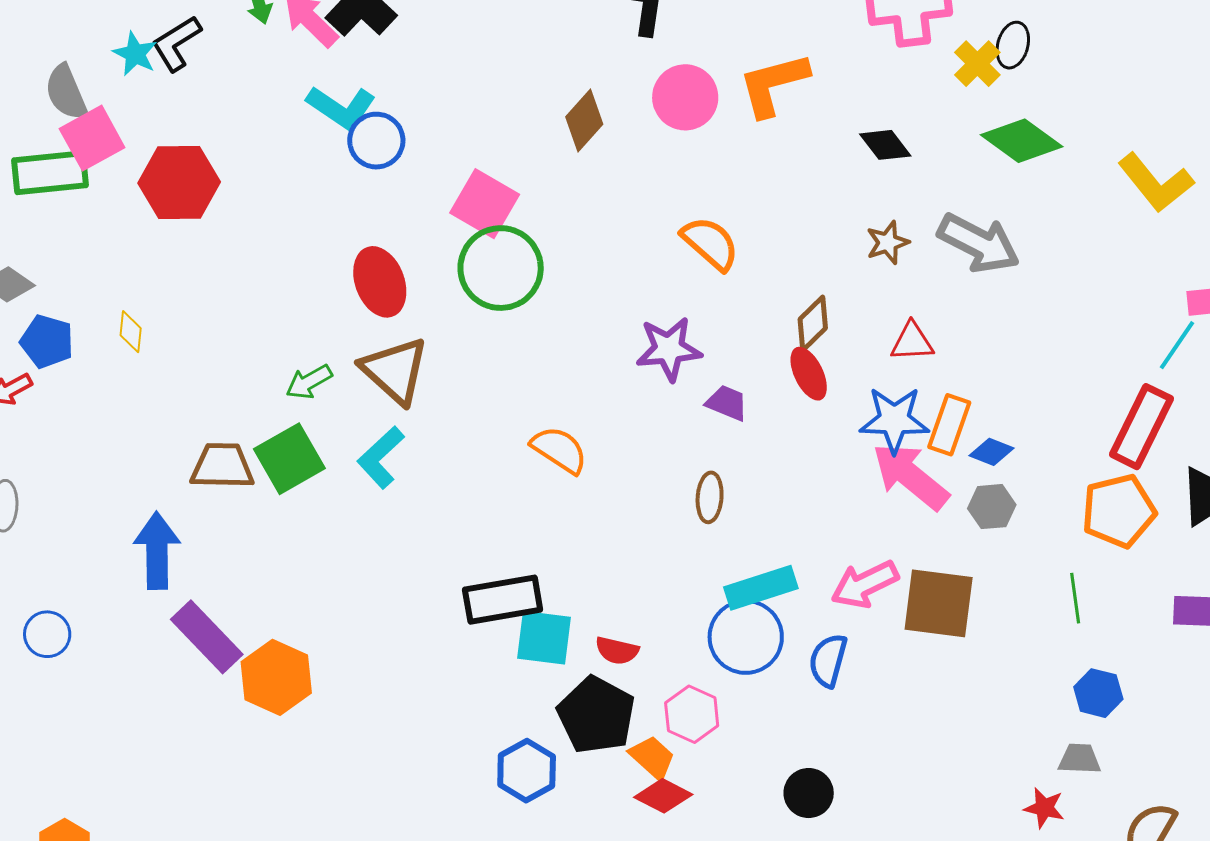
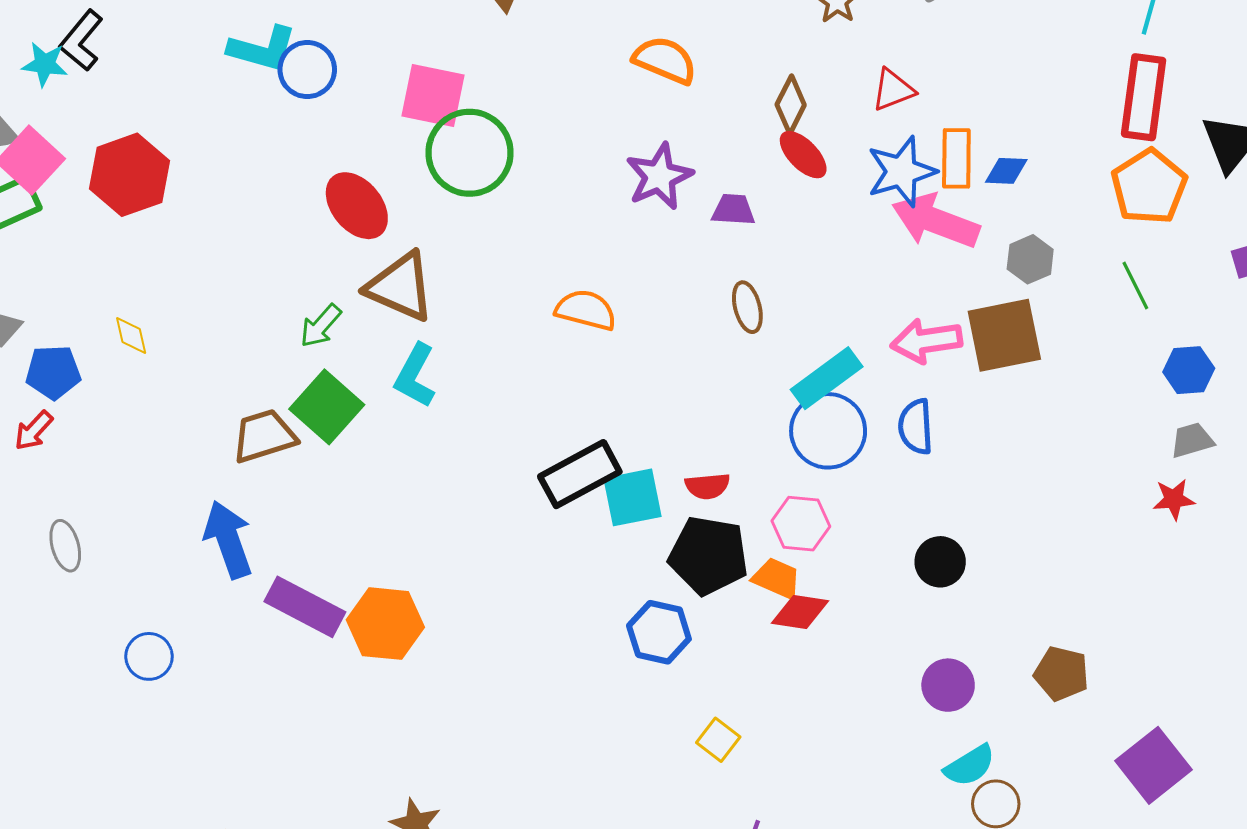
gray hexagon: (992, 507) -> (1030, 259), moved
pink arrow: (865, 584) -> (926, 341), turned 36

